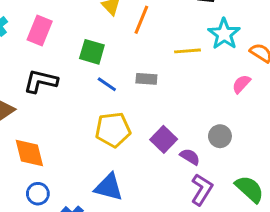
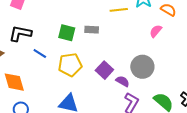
green square: (92, 52) -> (67, 33), moved
blue line: (107, 84) -> (40, 53), moved
gray circle: (220, 136) -> (142, 67), size x1.5

